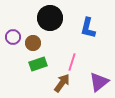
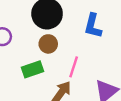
brown circle: (33, 43) -> (48, 44), moved

